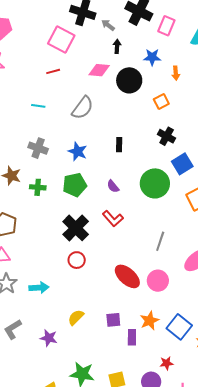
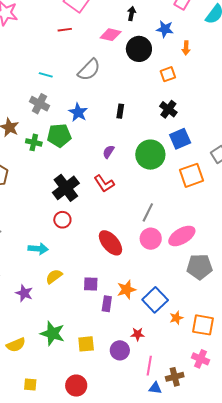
cyan line: (38, 106) -> (46, 75), moved
green pentagon: (75, 185) -> (59, 136), moved
purple semicircle: (113, 186) -> (108, 152), turned 64
pink circle: (158, 281) -> (151, 239), moved
cyan arrow: (39, 288) -> (38, 249), moved

